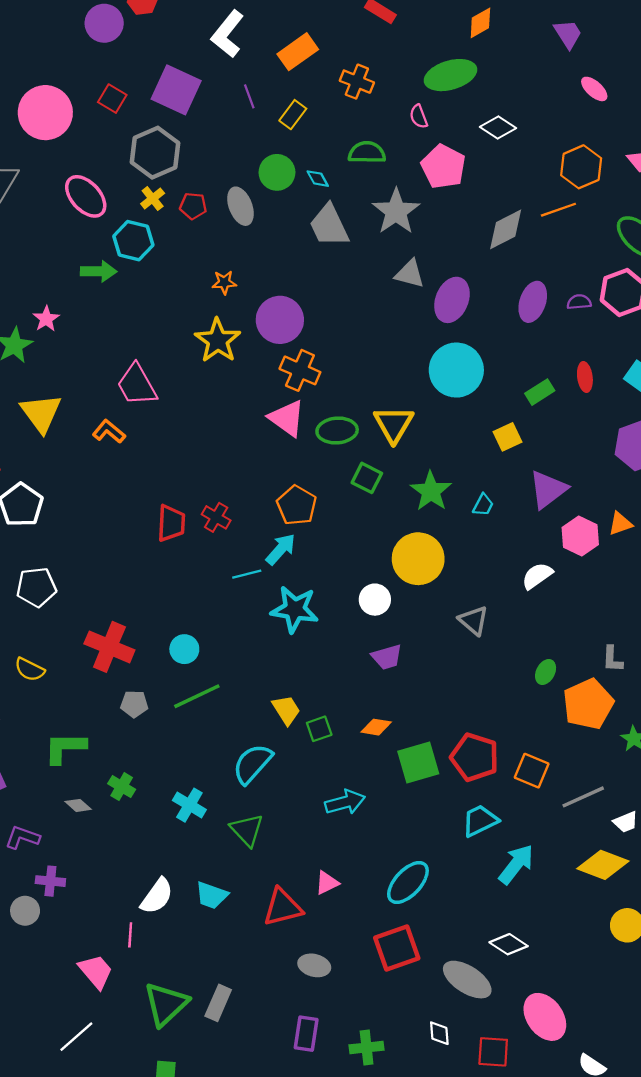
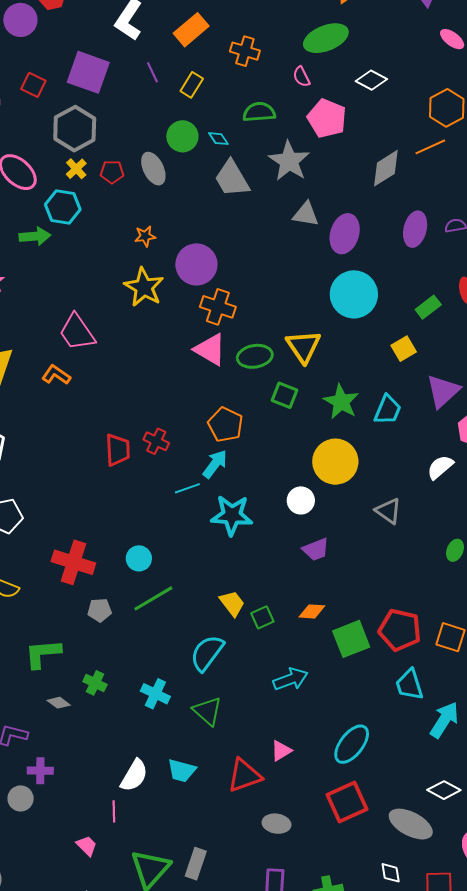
cyan trapezoid: (483, 505) -> (388, 410), size x1.5
cyan trapezoid: (480, 821) -> (409, 685), turned -76
pink trapezoid: (96, 971) -> (87, 846), size x0.7

